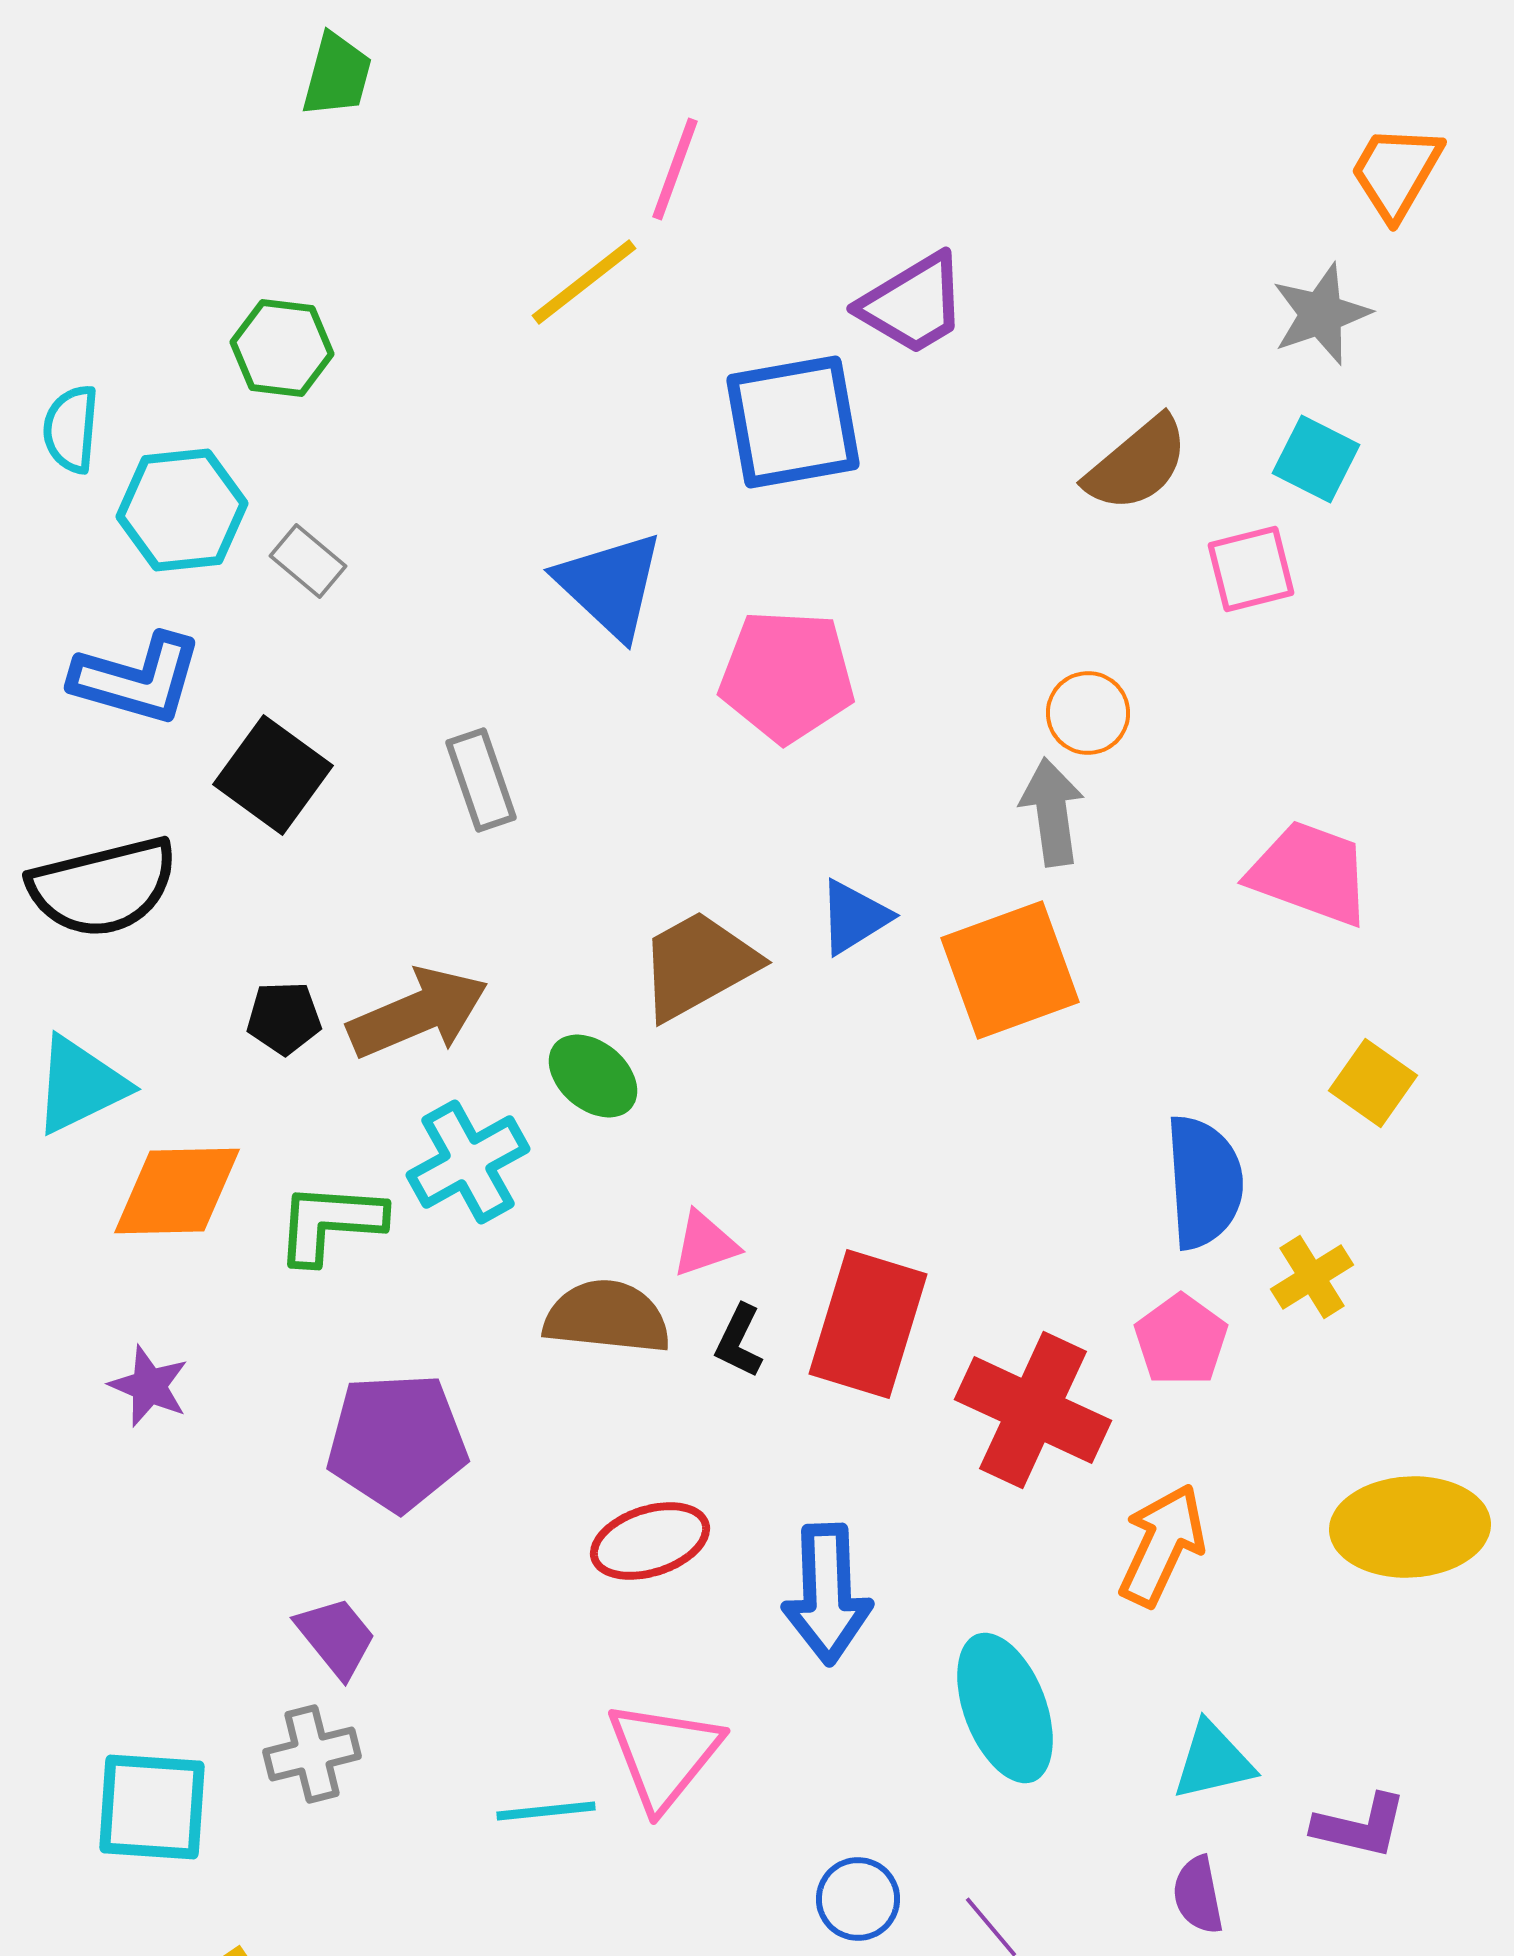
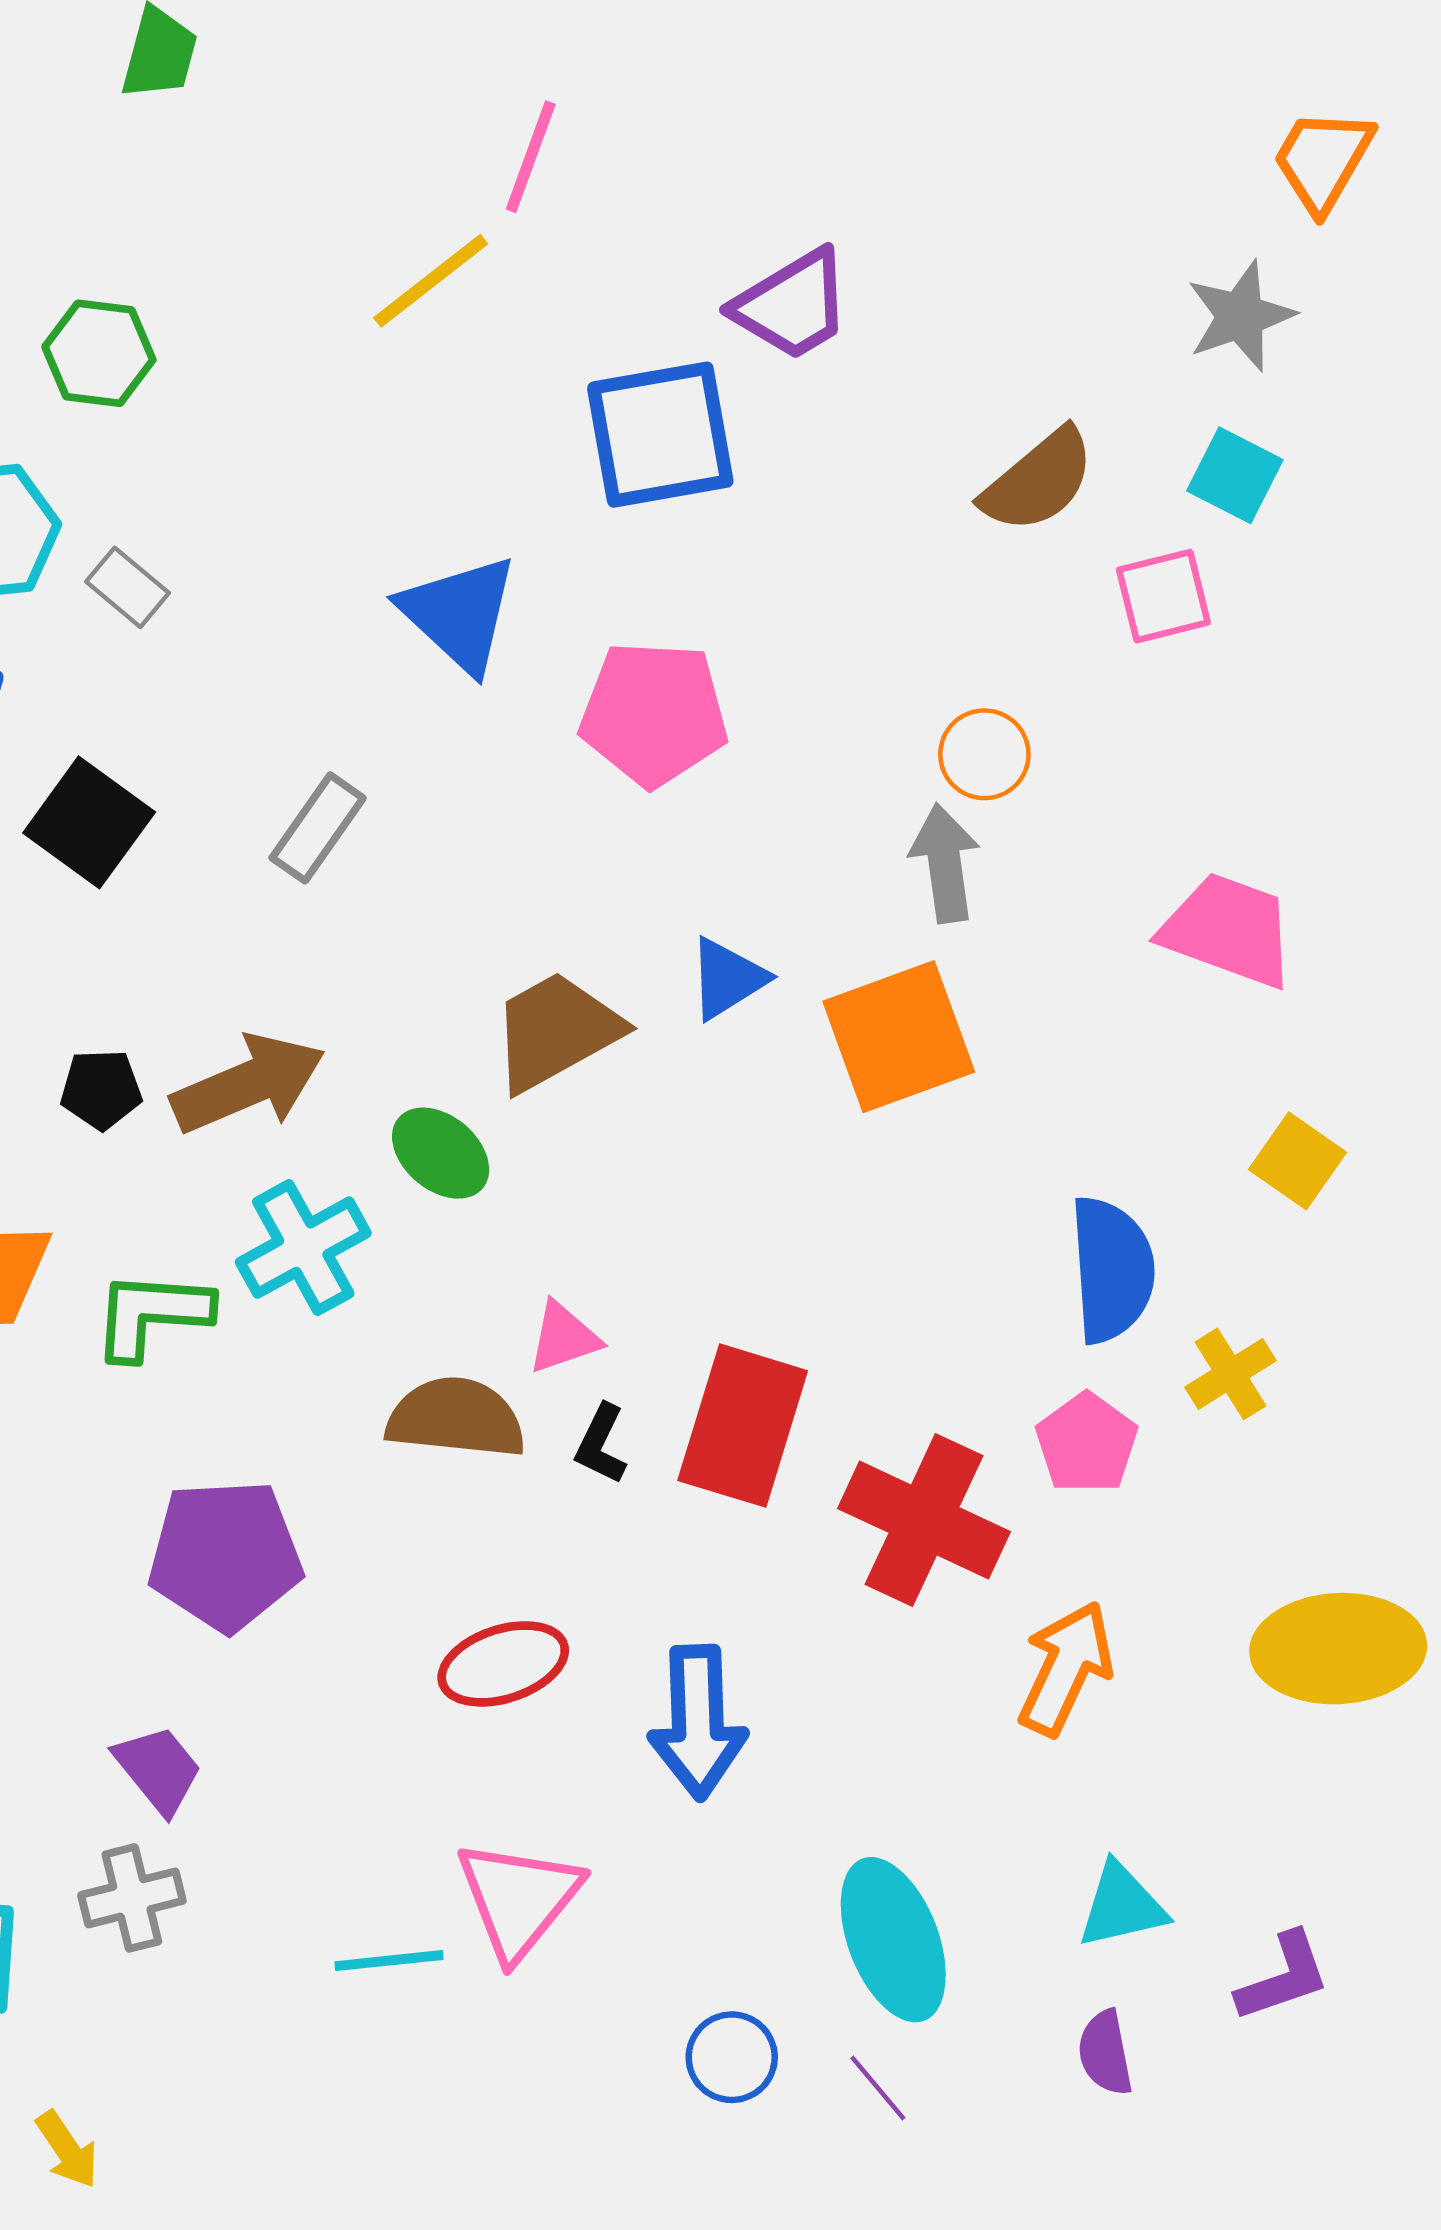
gray rectangle: (481, 780) -> (318, 828), turned 54
cyan ellipse: (1005, 1708) -> (893, 1940), moved
purple L-shape: (1360, 1826) -> (1283, 1977), turned -32

